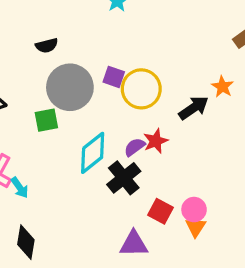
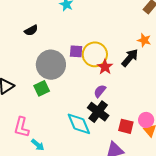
black semicircle: (47, 46) -> (31, 30), moved
red star: (156, 141) -> (105, 67), moved
cyan diamond: (93, 153) -> (79, 124), moved, turned -60
cyan arrow: (20, 188) -> (38, 145), moved

